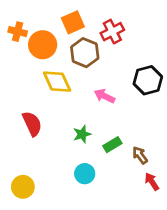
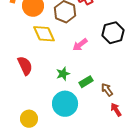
pink arrow: (104, 96) -> (80, 45), turned -63
cyan circle: (85, 174) -> (65, 104), size x1.6
yellow circle: (23, 187) -> (29, 119), moved

